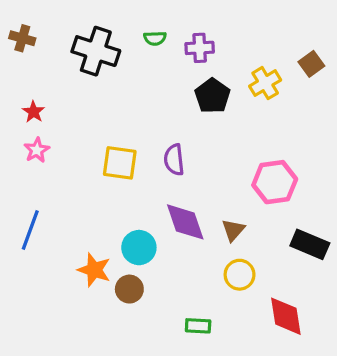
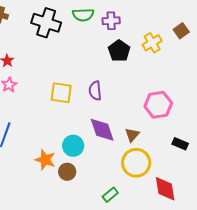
green semicircle: (155, 38) -> (83, 15), size x1.5
black rectangle: (310, 244) -> (180, 144), size x0.7
yellow circle: (240, 275) -> (136, 163), size x1.5
green rectangle: (198, 326) -> (110, 195), turned -42

